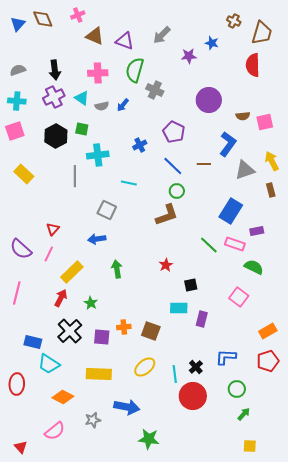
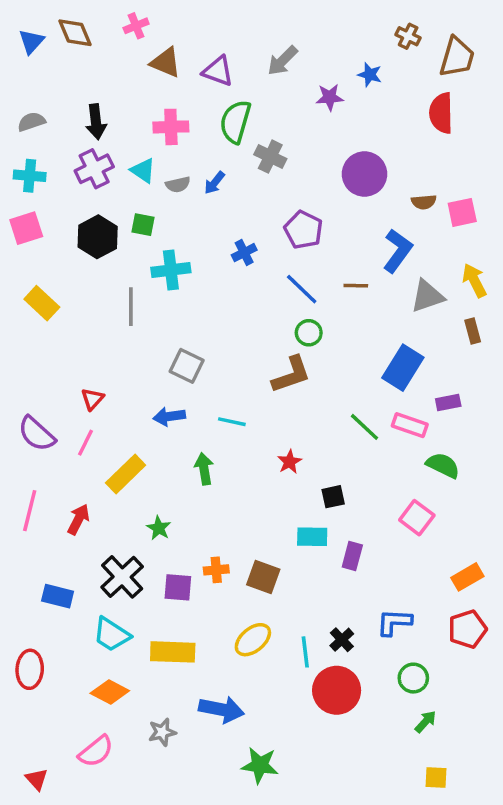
cyan line: (129, 183) -> (232, 422), moved
red arrow: (61, 298) -> (78, 519), moved
cyan trapezoid: (49, 364) -> (112, 634), moved

